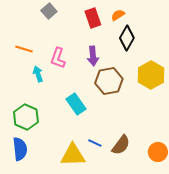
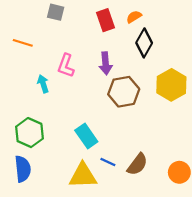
gray square: (49, 11) -> (56, 12), turned -35
orange line: (24, 49) -> (23, 43), moved
cyan rectangle: (76, 104) -> (86, 136), moved

